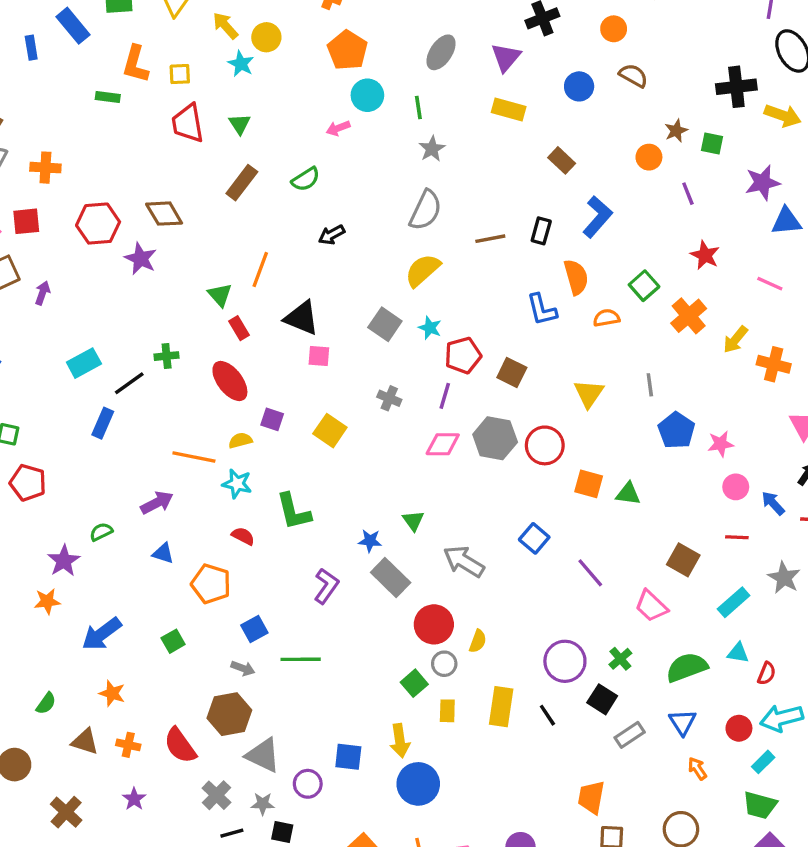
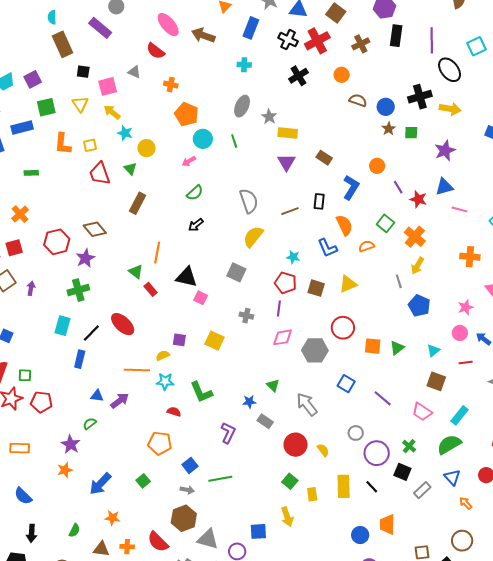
blue rectangle: (73, 26) -> (22, 128), turned -55
yellow circle: (266, 37) -> (146, 148), moved
purple triangle: (506, 57) -> (286, 162), moved
blue circle: (579, 86) -> (386, 107), moved
green rectangle: (108, 97) -> (31, 173), moved
gray star: (432, 149) -> (269, 117), moved
orange circle: (649, 157) -> (377, 166), moved
orange cross: (45, 168) -> (20, 214), turned -36
green semicircle: (306, 179) -> (195, 193), moved
purple line: (688, 194) -> (398, 187), moved
gray semicircle: (426, 210) -> (249, 201), turned -35
blue triangle: (786, 221) -> (444, 187), moved
purple star: (141, 259) -> (85, 258), turned 30
cyan star: (430, 328) -> (293, 257), moved
yellow arrow: (735, 340) -> (417, 266), moved
red pentagon: (463, 355) -> (286, 283), turned -30
green cross: (167, 356) -> (78, 290), moved, size x1.5
pink square: (319, 356) -> (201, 298), turned 32
cyan rectangle: (84, 363) -> (63, 326), turned -36
red ellipse: (230, 381) -> (123, 324), moved
yellow triangle: (589, 394) -> (348, 284), moved, turned 42
gray hexagon: (495, 438) -> (315, 350), moved
pink star: (721, 444) -> (466, 307), moved
green triangle: (628, 494) -> (397, 348), turned -35
blue triangle: (163, 553) -> (97, 396), moved
gray arrow: (464, 561) -> (307, 404), turned 30
gray rectangle: (391, 578) -> (265, 421), size x0.7
cyan rectangle: (734, 602) -> (460, 415), moved
yellow semicircle: (478, 641) -> (323, 450), turned -48
cyan triangle: (738, 653) -> (433, 350), moved, turned -40
gray circle: (444, 664) -> (356, 433), moved
blue circle: (418, 784) -> (360, 535), moved, size x0.7
orange trapezoid: (591, 797) -> (387, 524), moved

